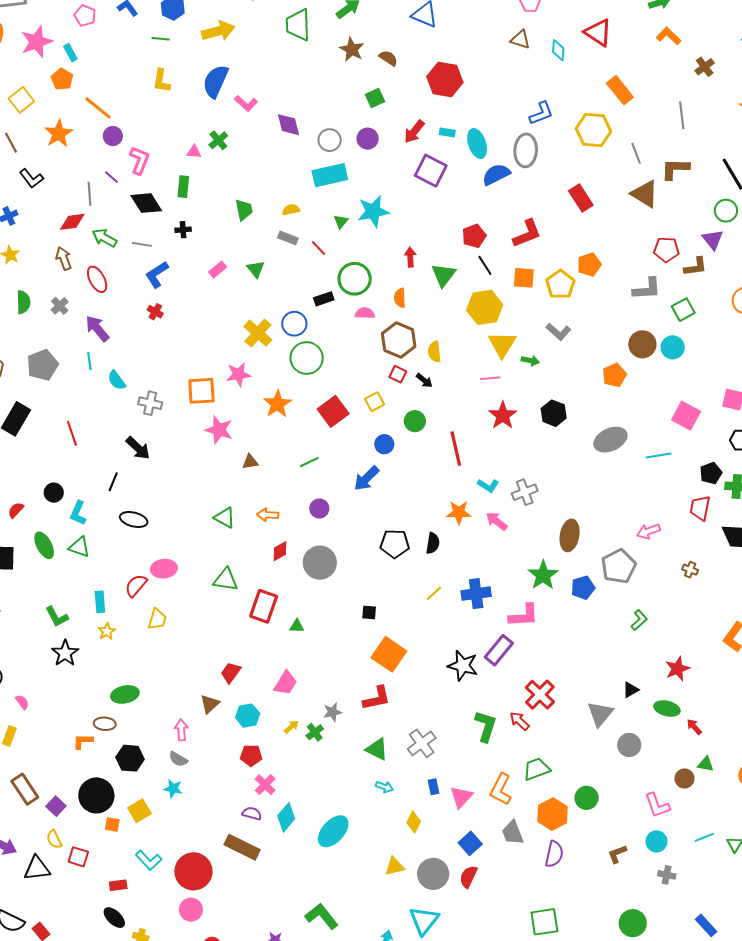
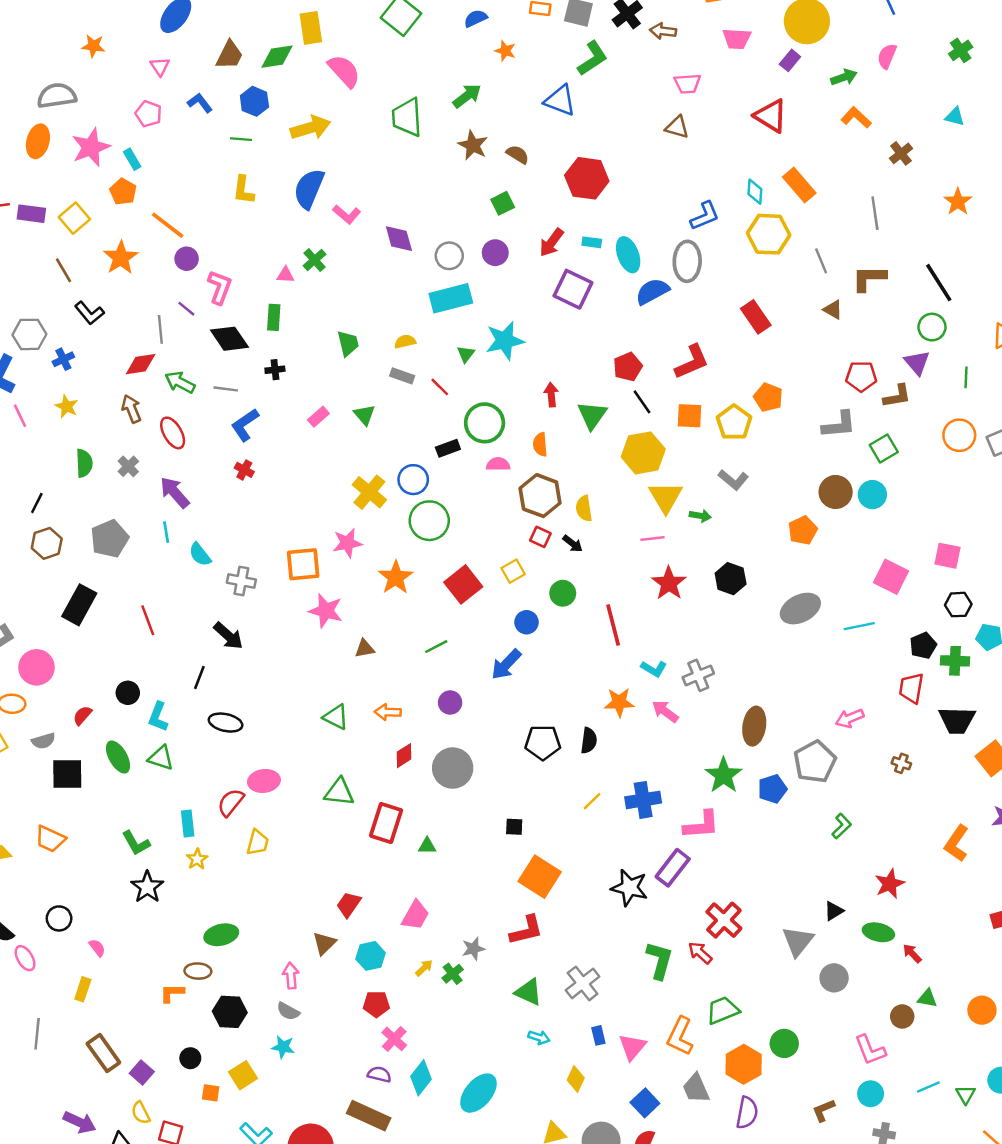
cyan diamond: (558, 50) -> (755, 192), moved
brown triangle: (645, 194) -> (833, 310), size x0.6
orange pentagon: (589, 265) -> (768, 397), turned -30
black circle: (96, 795) -> (190, 1058), size x0.5

